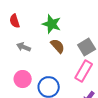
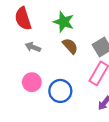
red semicircle: (15, 21) -> (23, 19), size x1.5

